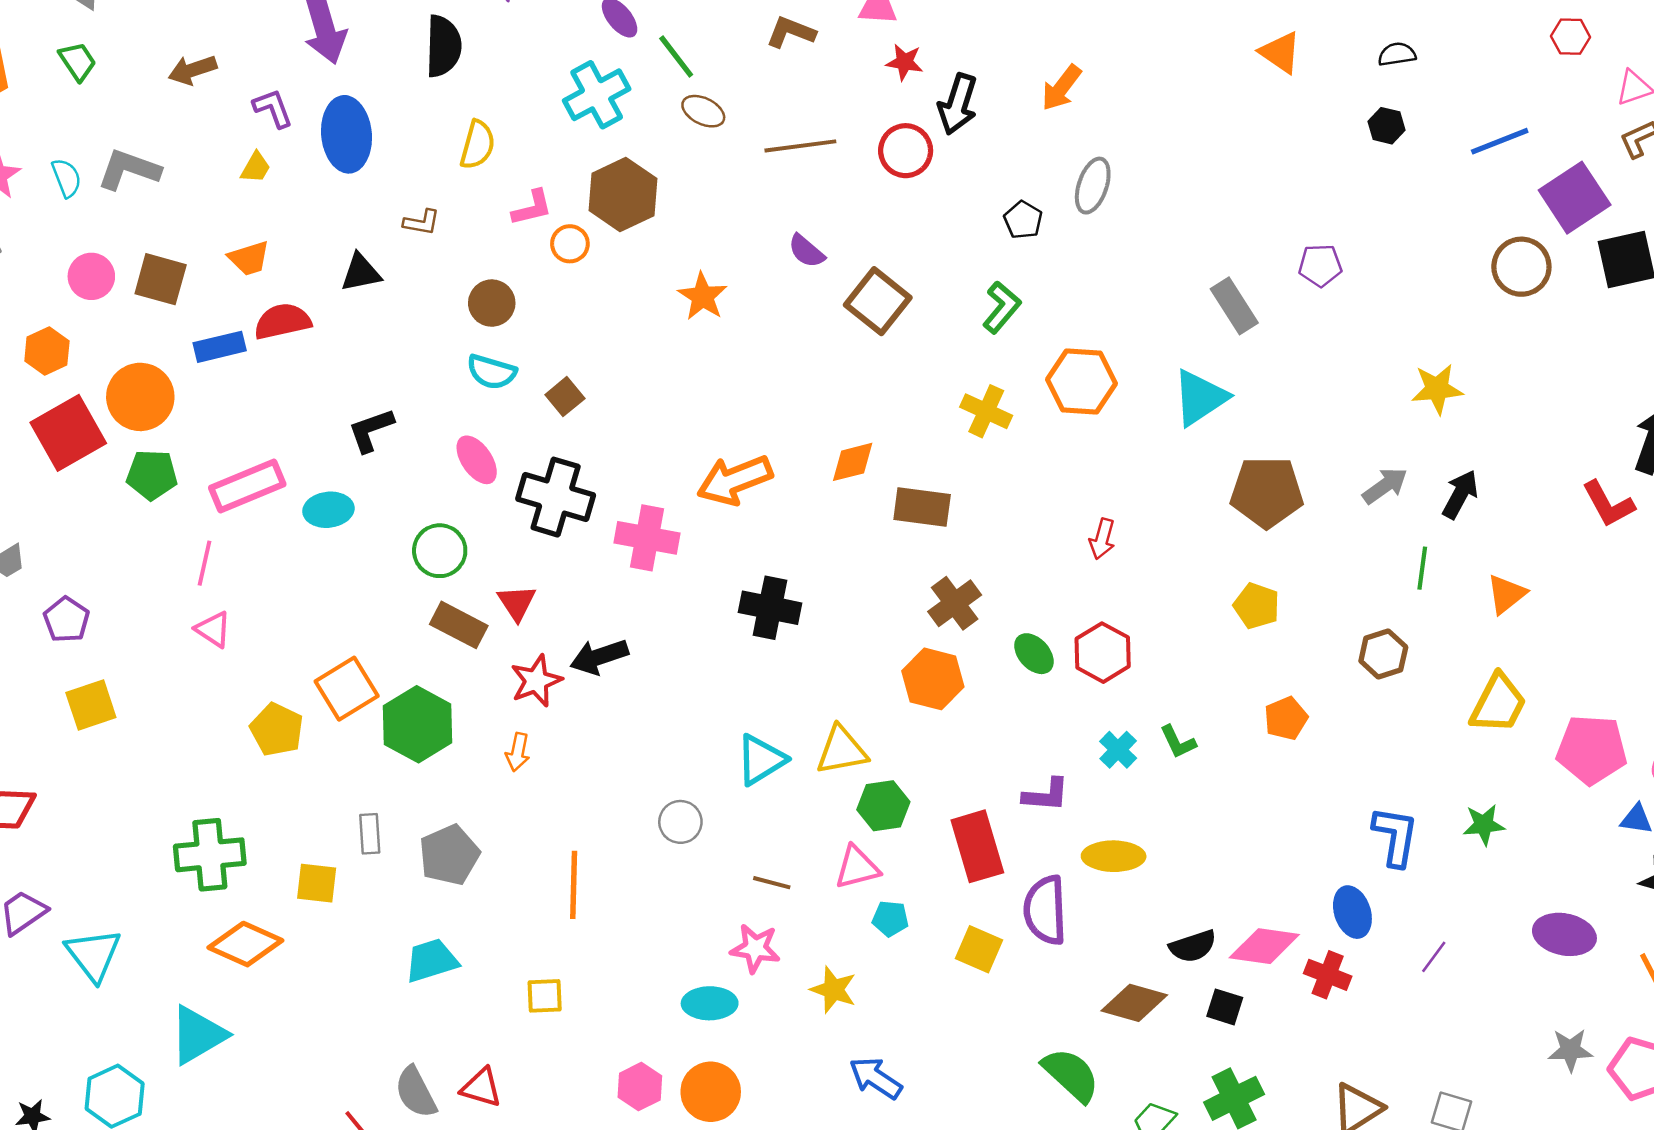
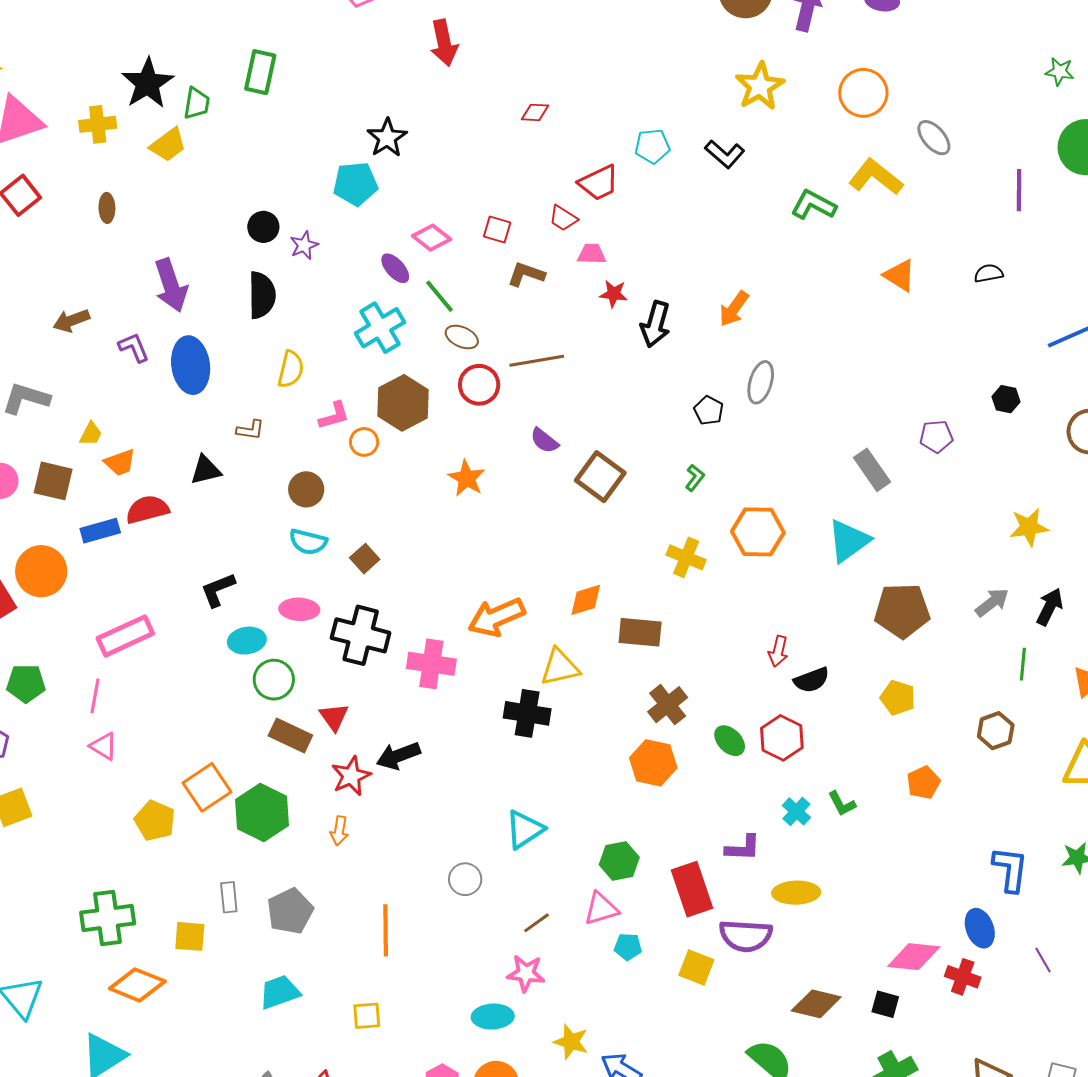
black hexagon: (1386, 126) -> (1006, 399), moved
red circle: (906, 151) -> (479, 385), moved
yellow trapezoid: (256, 167) -> (91, 434), moved
green L-shape: (1002, 307) -> (695, 478), size x0.7
pink ellipse: (477, 460) -> (299, 609), turned -51
green pentagon: (152, 475) -> (26, 683), moved
cyan ellipse: (328, 510) -> (247, 641), moved
yellow triangle: (842, 750) -> (560, 667), moved
brown line: (772, 883) -> (537, 923), turned -48
purple semicircle: (1045, 910) -> (746, 936), turned -82
black semicircle: (1193, 946) -> (812, 680), moved
purple line: (1434, 957) -> (1043, 960), turned -64
yellow star: (833, 990) -> (571, 1042), moved

